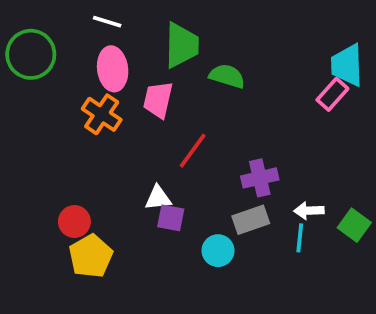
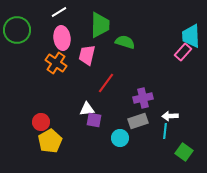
white line: (107, 22) -> (59, 12), turned -49
green square: (354, 225) -> (184, 152), moved

